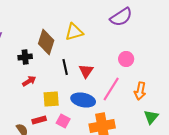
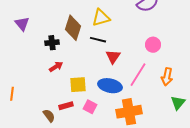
black line: (65, 67) -> (98, 40), moved, turned -63

